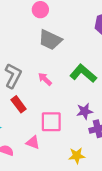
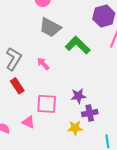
green L-shape: (83, 73) -> (78, 45), moved
yellow star: (77, 156) -> (75, 128), moved

